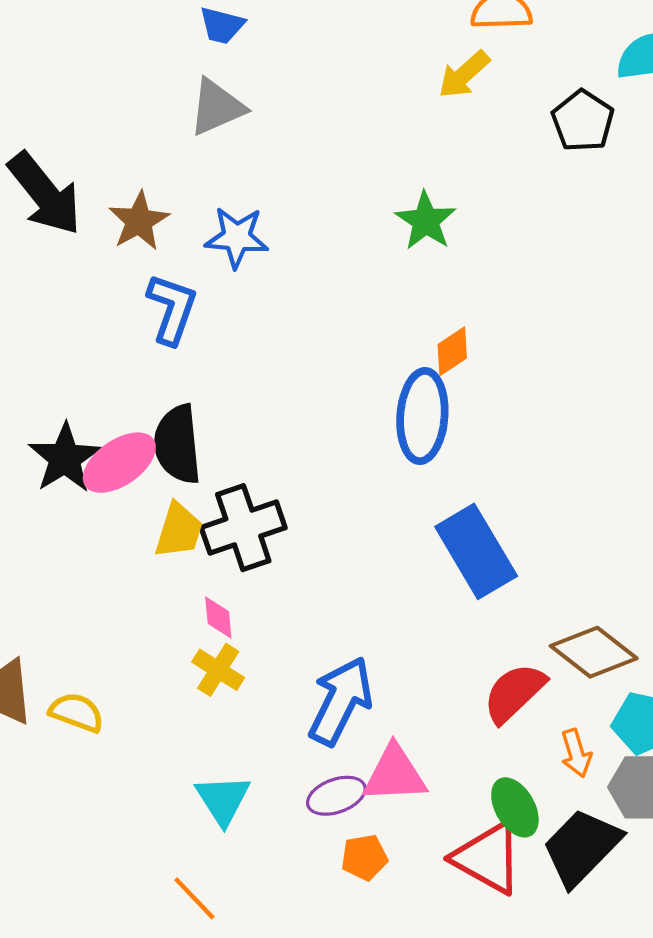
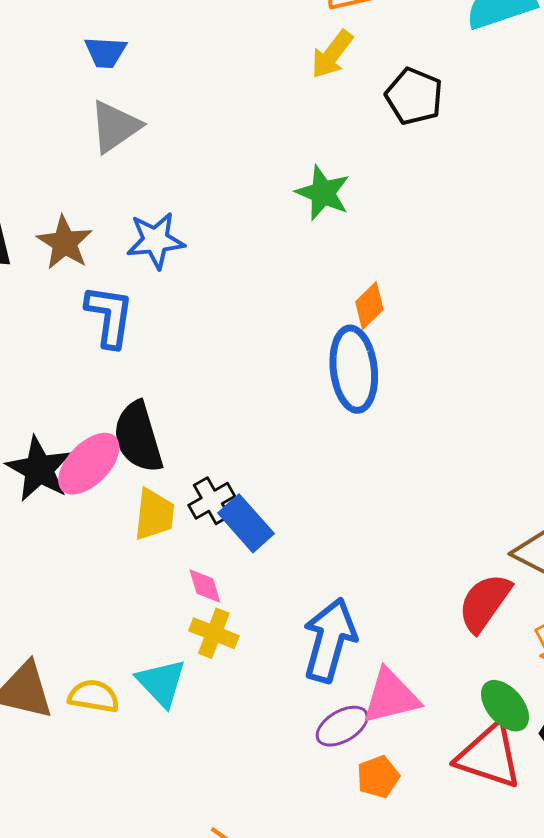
black pentagon: (583, 121) -> (414, 96), moved
black cross: (243, 528) -> (212, 501), size x0.6
blue rectangle: (476, 551) -> (246, 523), moved, size x0.7
cyan triangle: (223, 800) -> (161, 683), moved

